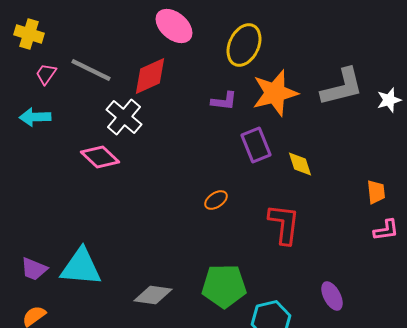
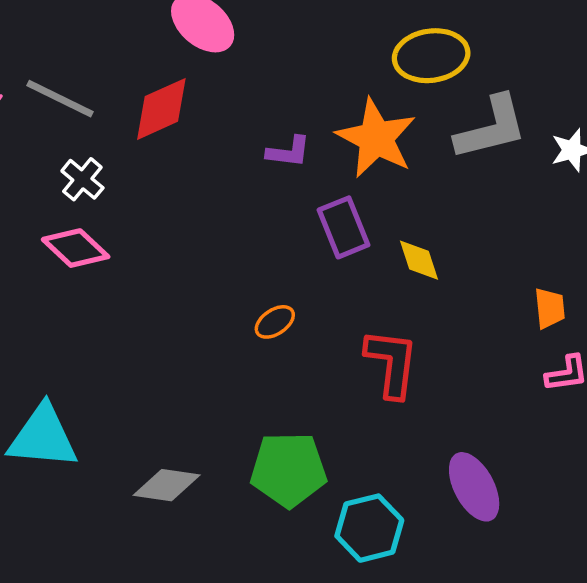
yellow ellipse: (244, 45) -> (431, 56), moved, turned 57
orange star: (275, 93) -> (376, 138), turned -30
white cross: (124, 117) -> (82, 179), moved, size x0.7
purple ellipse: (332, 296) -> (474, 487), size x1.4

